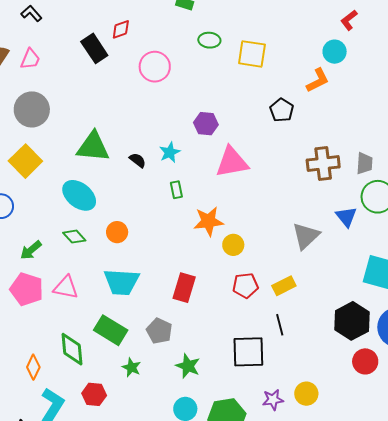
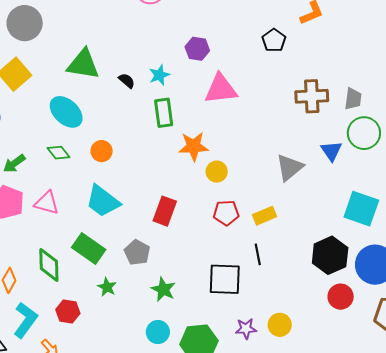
green rectangle: (176, 190) -> (164, 113), size x1.6
cyan trapezoid: (122, 282) -> (103, 201), turned 30

